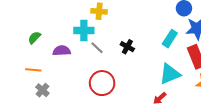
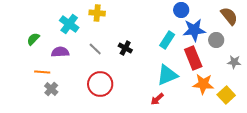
cyan cross: (84, 31) -> (69, 24), moved, turned 36
orange line: (33, 70) -> (42, 72), moved
gray cross: (42, 90) -> (51, 89), moved

